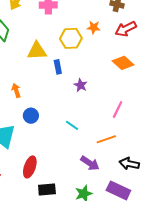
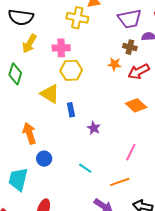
orange star: (94, 27) -> (114, 64), moved
yellow hexagon: (71, 38) -> (71, 70), moved
yellow triangle: (37, 51) -> (50, 94), turned 35
orange arrow: (16, 90) -> (29, 133), size x1.5

